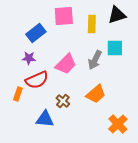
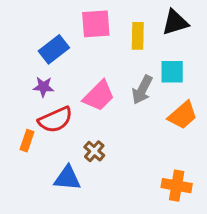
orange trapezoid: (96, 94) -> (183, 115), moved
orange cross: (118, 124) -> (177, 186), turned -36

